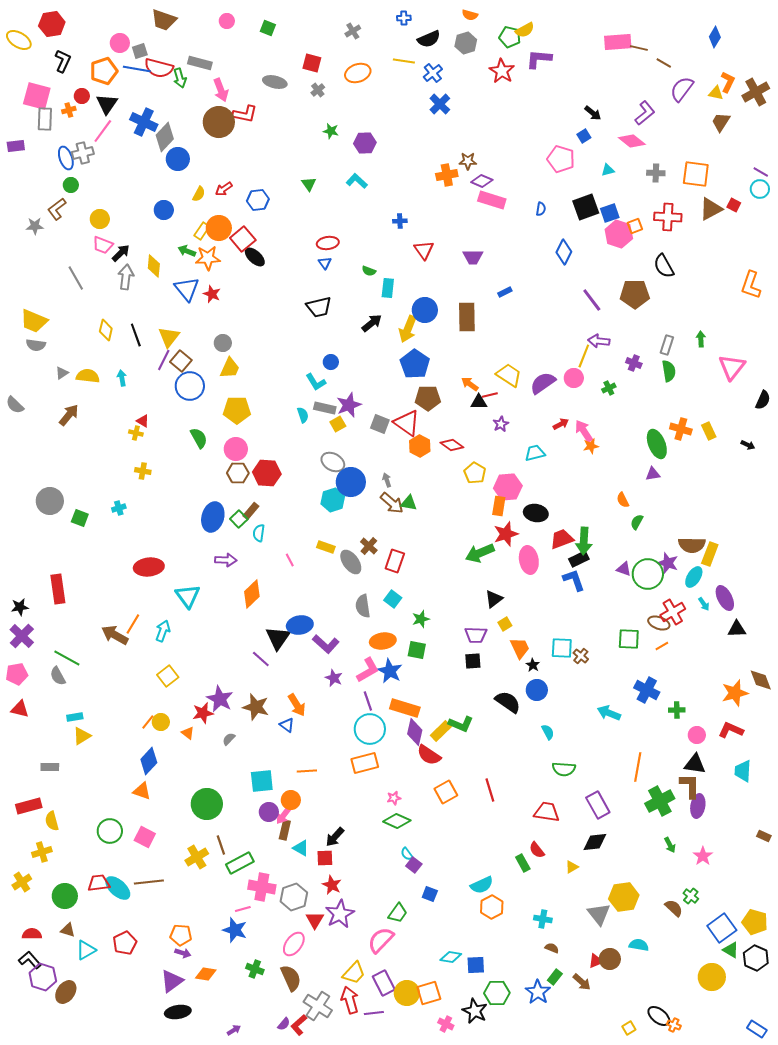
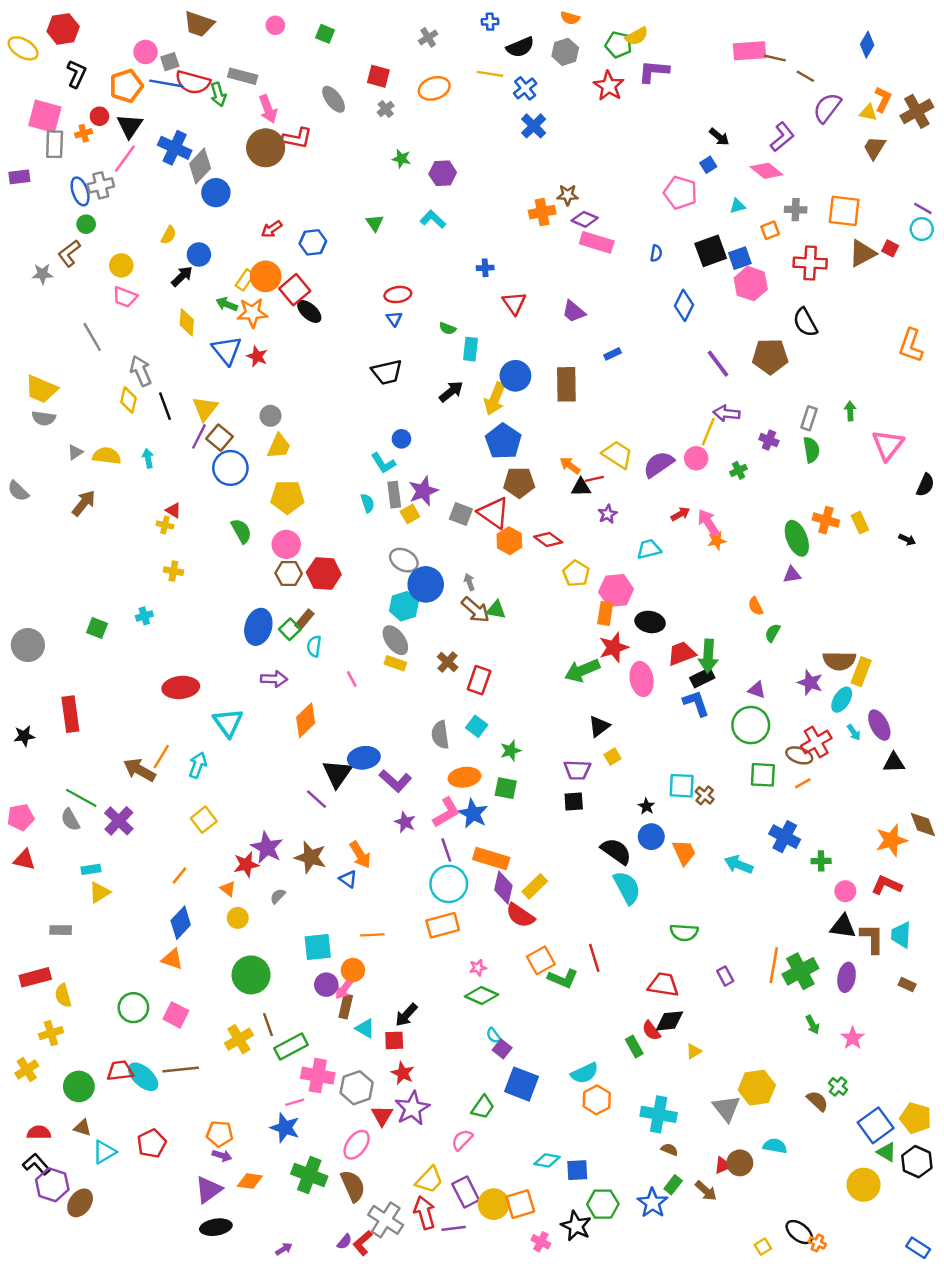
gray ellipse: (275, 82) -> (334, 99), turned 40
yellow semicircle: (199, 194) -> (169, 235), moved
orange square: (635, 226) -> (770, 230), moved
black arrow: (121, 253) -> (182, 276), moved
purple trapezoid: (473, 257) -> (574, 312), turned 40
gray arrow: (126, 277) -> (141, 371), moved, turned -30
gray rectangle: (325, 408) -> (394, 495), turned 70
gray circle: (50, 501) -> (28, 645), moved
gray ellipse: (351, 562) -> (395, 640), moved
green circle: (648, 574) -> (751, 725), moved
purple cross: (22, 636) -> (119, 821), moved
orange trapezoid: (520, 648) -> (684, 852), moved
yellow circle: (161, 722) -> (238, 918), moved
green L-shape: (461, 724) -> (563, 979), moved
cyan semicircle: (548, 732) -> (627, 888), moved, size x1.8
orange line: (638, 767) -> (774, 965), moved
brown L-shape: (690, 786) -> (872, 939), moved
purple rectangle: (598, 805) -> (725, 976), size x0.6
brown rectangle: (764, 836) -> (907, 985), moved
black diamond: (595, 842) -> (669, 1021), moved
blue square: (430, 894) -> (522, 1084), size x1.8
cyan cross: (543, 919) -> (659, 1114), size x1.6
pink semicircle: (381, 940) -> (462, 1140), size x0.7
green cross: (255, 969) -> (309, 1175), size x1.6

